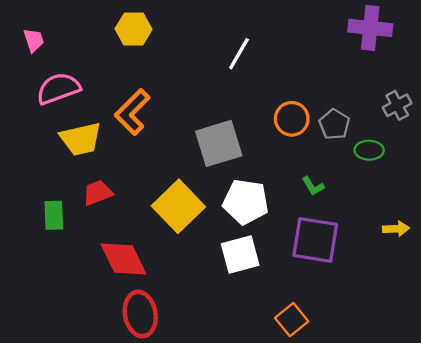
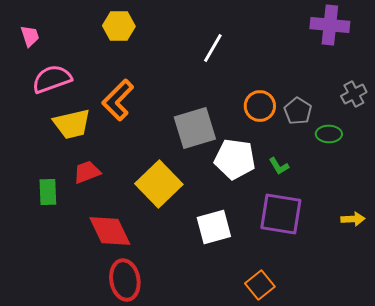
white pentagon: (246, 202) -> (235, 159), moved
yellow arrow: (396, 229) -> (353, 219), moved

